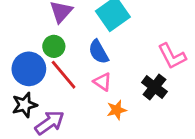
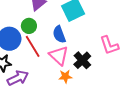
pink triangle: (103, 82) -> (59, 56), size x1.5
black cross: (154, 87) -> (82, 60), moved

